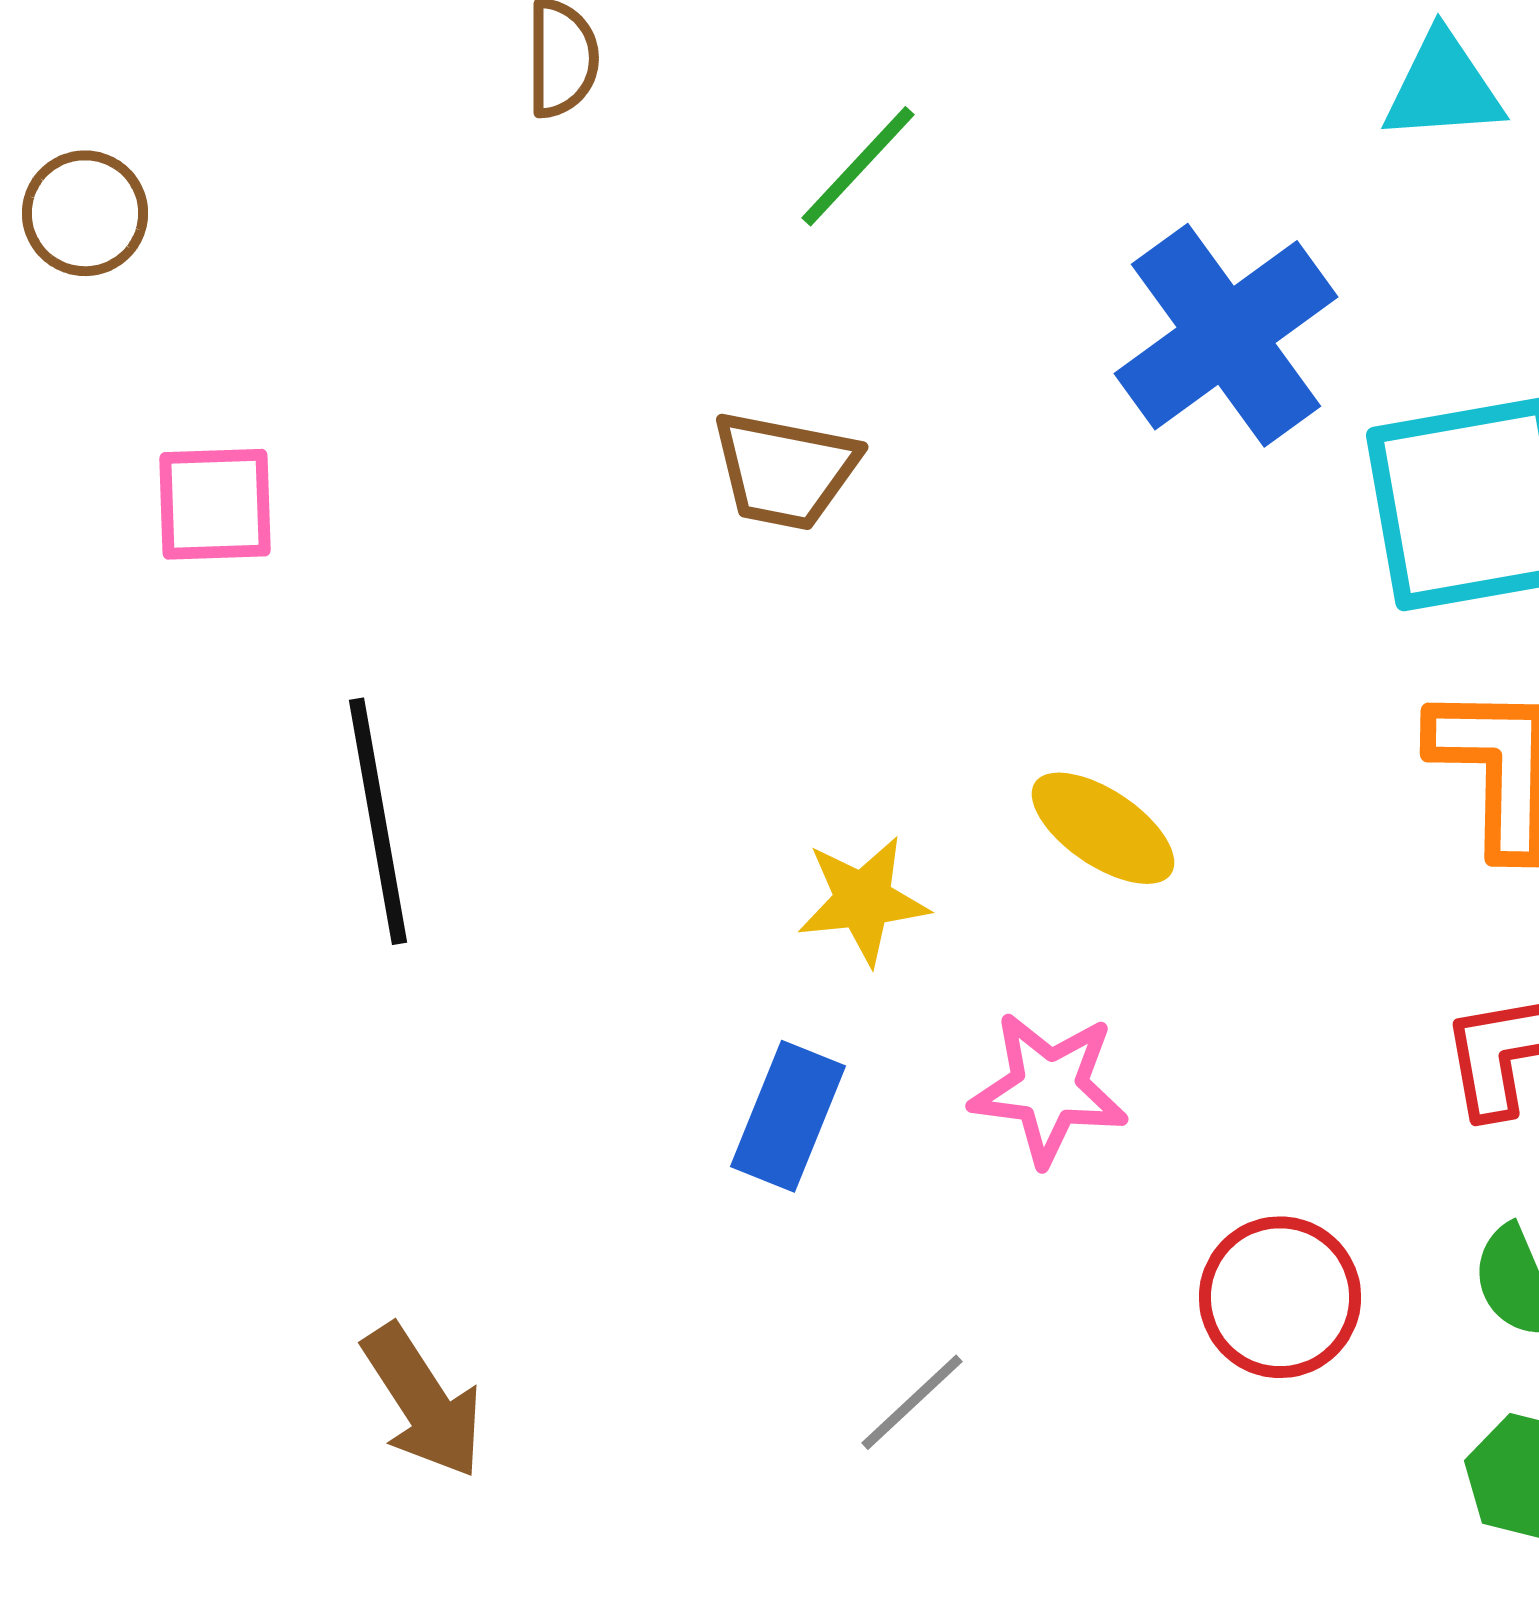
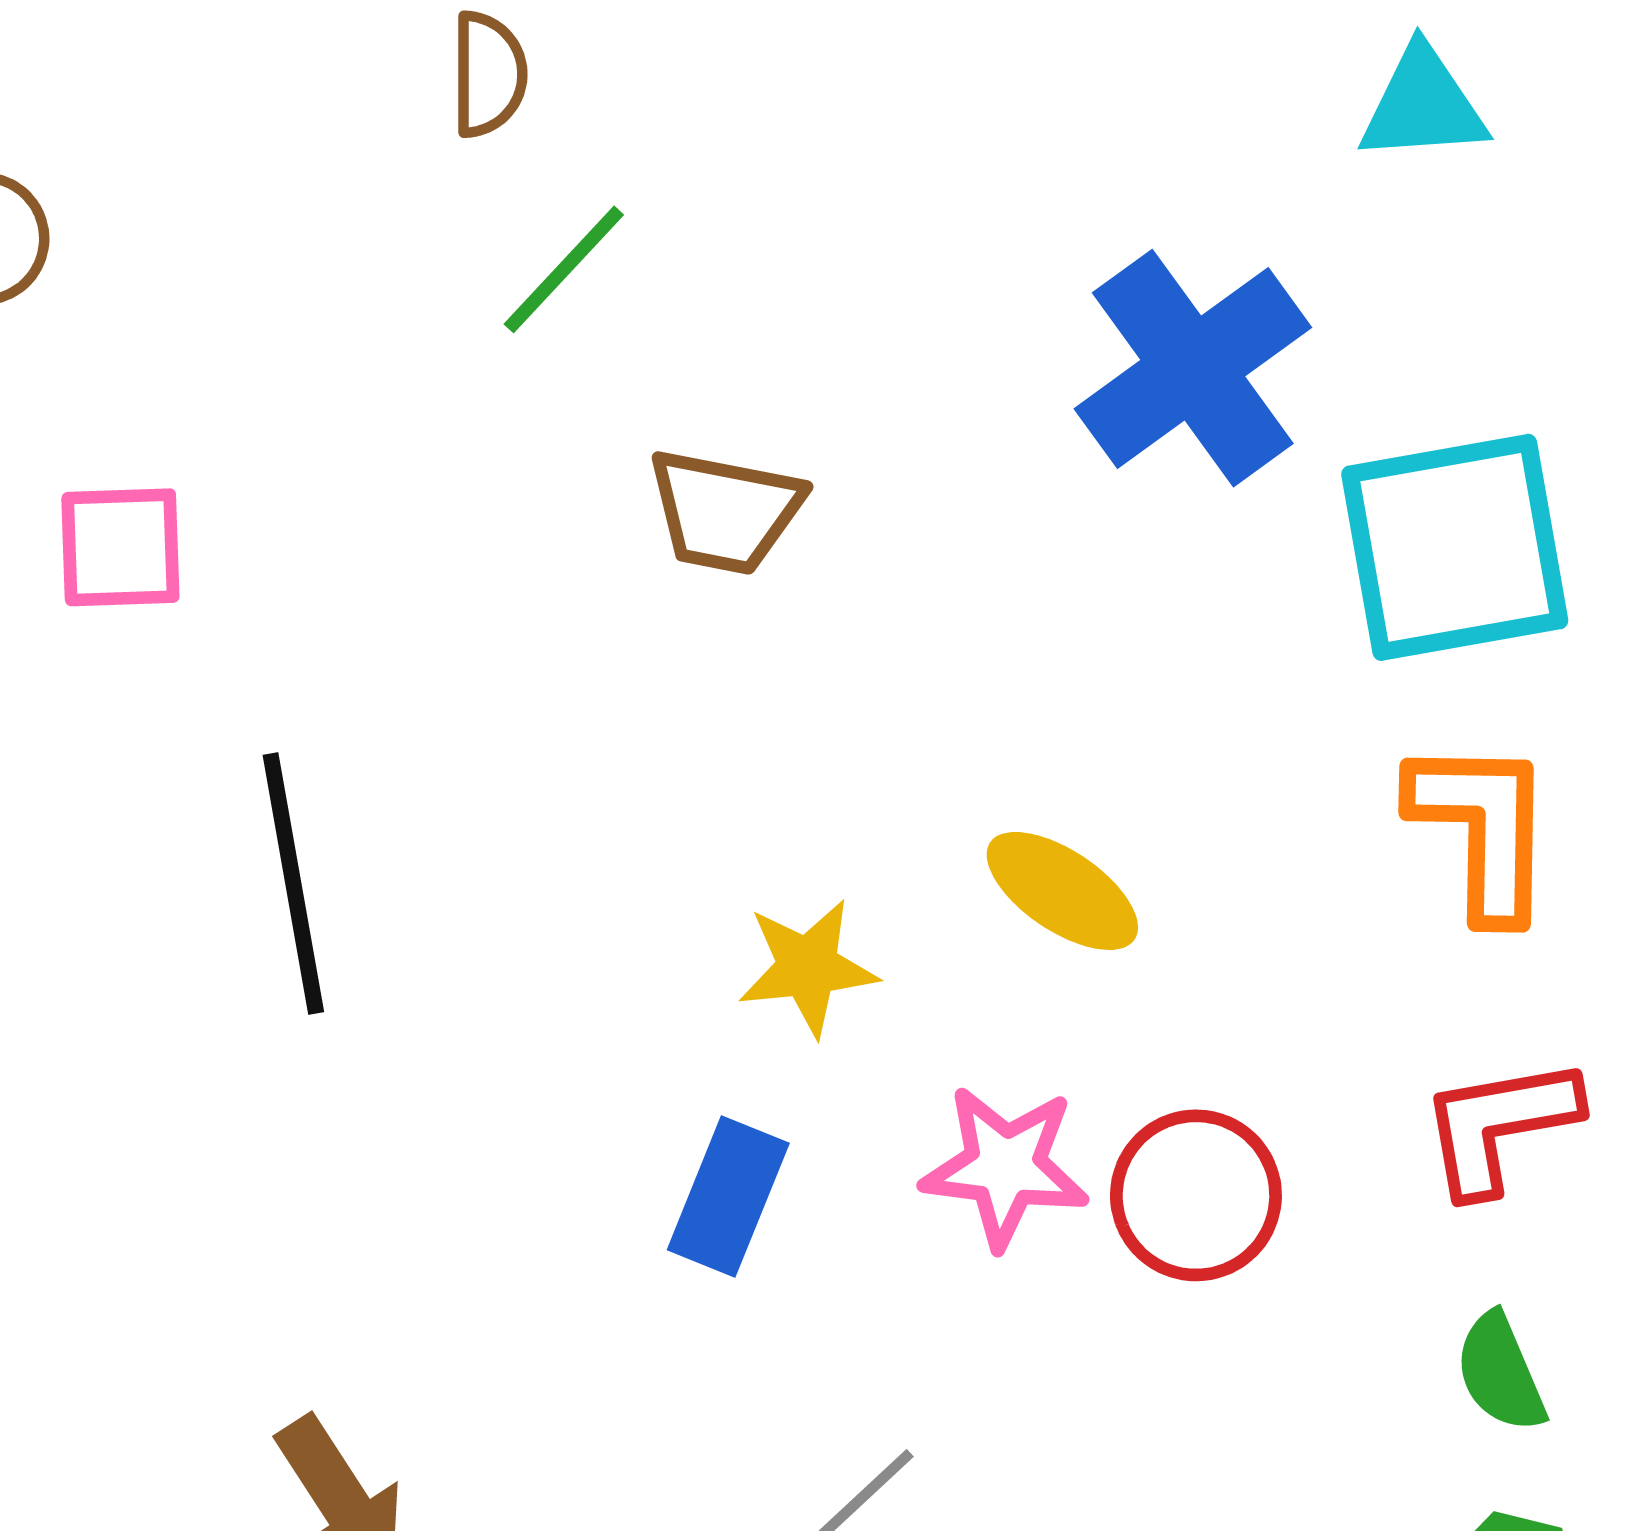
green line: (858, 166) -> (564, 269), moved
red circle: (1280, 1297) -> (1196, 1195), moved

